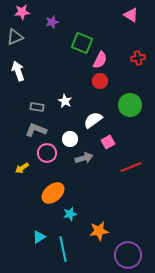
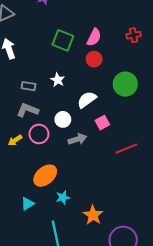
green square: (82, 43) -> (63, 40), moved
yellow arrow: (22, 168) -> (15, 140), moved
orange star: (99, 231) -> (93, 215), turned -30
cyan triangle: (39, 237) -> (27, 204), moved

